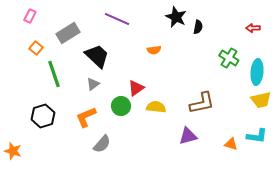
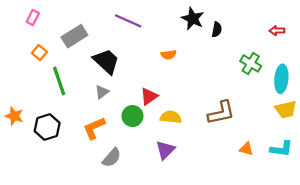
purple triangle: (188, 136) -> (165, 150), moved, turned -30
orange triangle: (231, 144) -> (246, 149), moved
orange star: (13, 151) -> (14, 116), moved

